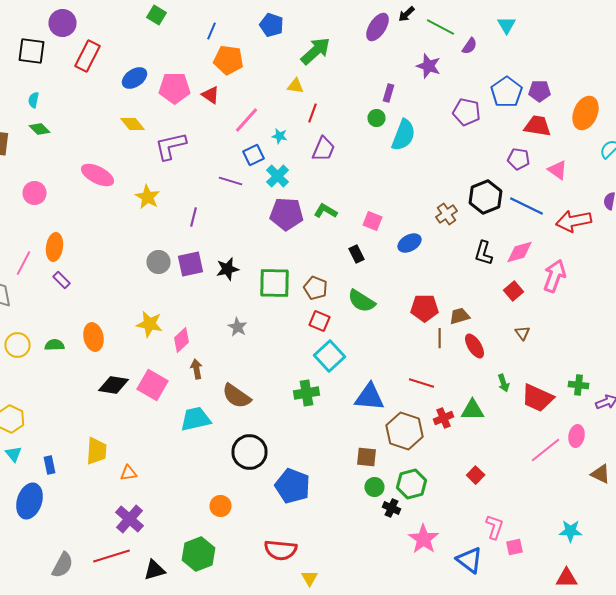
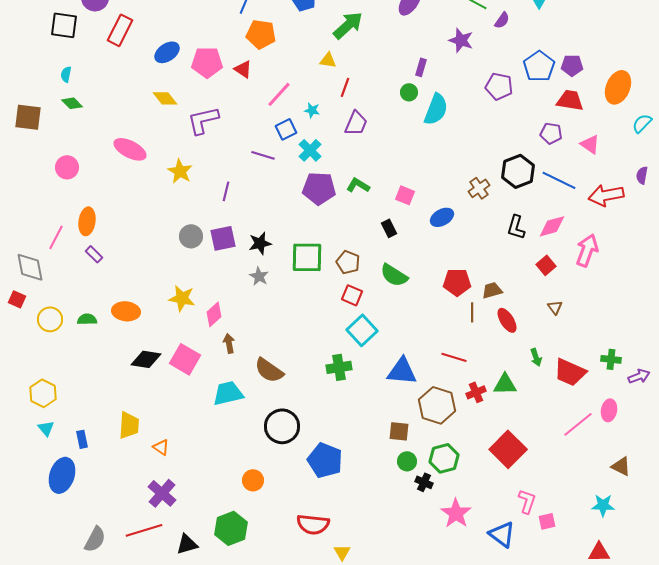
gray star: (238, 327) -> (259, 276), moved
orange ellipse: (94, 337) -> (126, 311), turned -72
orange triangle: (128, 473) -> (161, 447), turned 42
brown triangle: (600, 474) -> (621, 466), moved
red square: (476, 475) -> (508, 449), size x2.0

